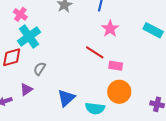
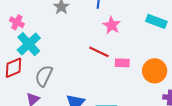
gray semicircle: (40, 69) -> (44, 76), size x1.5
orange circle: (119, 92) -> (155, 71), moved

